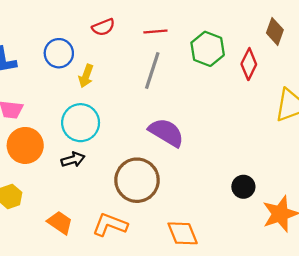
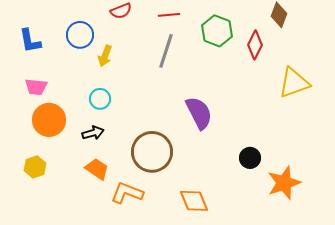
cyan circle: (81, 123) -> (100, 99), size x0.6
purple semicircle: (166, 132) -> (199, 113), moved, turned 32
orange trapezoid: (60, 223) -> (97, 169), moved

